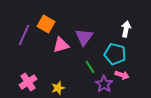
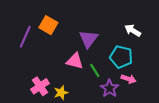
white arrow: (126, 29) -> (133, 30), turned -70
pink triangle: (61, 45) -> (75, 61), moved, turned 30
pink cross: (28, 82) -> (40, 86), moved

